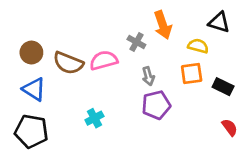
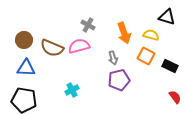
orange arrow: (163, 25) -> (124, 33), moved
gray cross: (136, 42) -> (88, 25), moved
orange square: (192, 74) -> (146, 56), turned 36
blue triangle: (34, 89) -> (26, 68), turned -30

